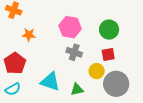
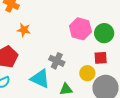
pink hexagon: (70, 27) -> (80, 29), moved
gray cross: (74, 52) -> (57, 61), moved

